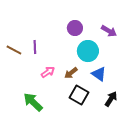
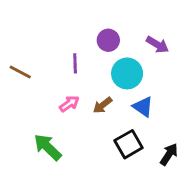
purple line: (35, 47) -> (75, 63), moved
black square: (79, 95) -> (129, 144), moved, turned 30
black arrow: (111, 99) -> (169, 154), moved

